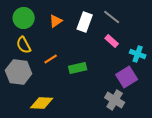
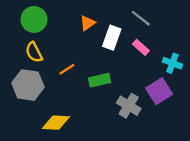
orange triangle: (56, 21) -> (87, 23), moved
white rectangle: (85, 22) -> (112, 38), moved
gray cross: (115, 100) -> (129, 106), moved

